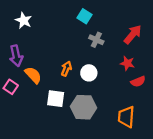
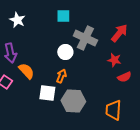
cyan square: (85, 16) -> (63, 16), moved, turned -32
gray cross: (96, 40) -> (85, 38), size x1.6
orange arrow: (66, 69) -> (61, 76), moved
white circle: (89, 73) -> (65, 52), moved

